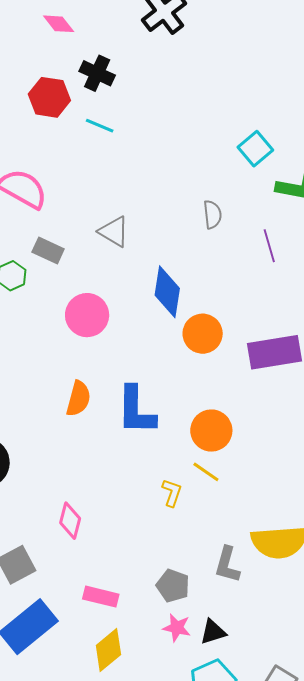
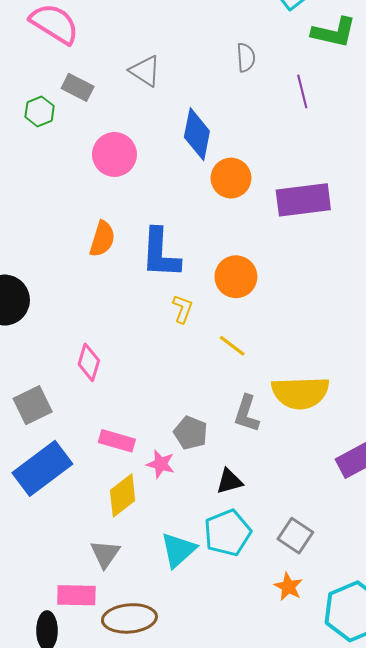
yellow line: (206, 472) -> (232, 346), moved
yellow L-shape: (172, 493) -> (183, 309), moved
pink star: (177, 628) -> (161, 464), moved

